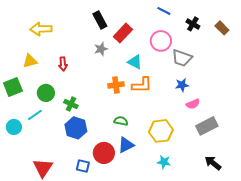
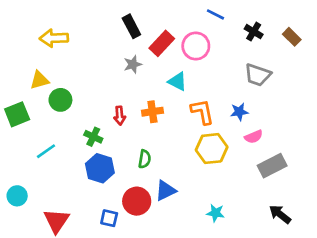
pink circle: (161, 41) -> (196, 46), moved
gray trapezoid: (182, 58) -> (258, 75), moved
red arrow: (63, 64) -> (120, 116), moved
orange L-shape: (142, 85) -> (202, 112), moved, turned -100
green circle: (46, 93) -> (60, 100), moved
green semicircle: (121, 121) -> (145, 159), moved, turned 88
cyan circle: (14, 127) -> (17, 196), moved
yellow hexagon: (161, 131) -> (212, 149), moved

